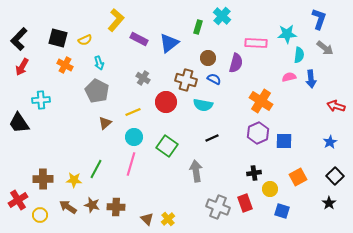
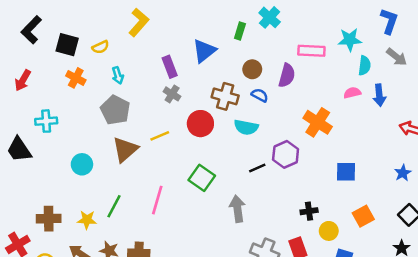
black L-shape: (19, 39) -> (31, 30), moved
purple rectangle: (139, 39) -> (170, 67), moved, turned 42
brown triangle: (105, 123) -> (125, 149), size x1.6
purple hexagon: (258, 133) -> (286, 154), moved
cyan circle: (134, 137) -> (82, 164), moved

